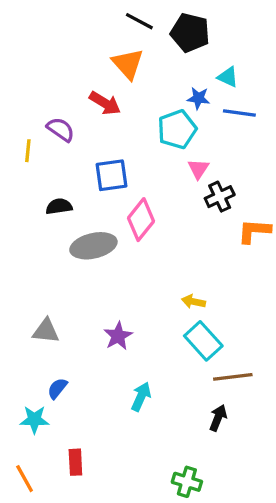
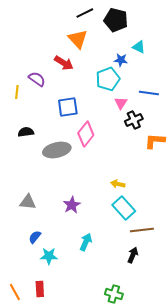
black line: (139, 21) -> (85, 13), turned -54
blue line: (239, 113) -> (149, 93), moved
black semicircle: (59, 206) -> (26, 132), moved
cyan star: (34, 420) -> (49, 256), moved
red rectangle: (75, 462) -> (40, 289), moved

